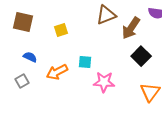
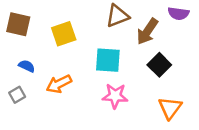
yellow square: (61, 30) -> (64, 34), size x1.5
cyan square: (85, 62) -> (108, 60), moved, size x1.6

